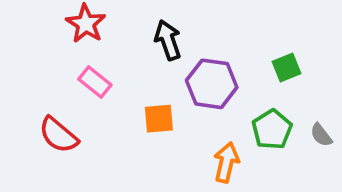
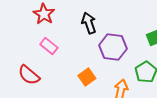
orange square: (159, 119) -> (87, 77), moved, turned -30

